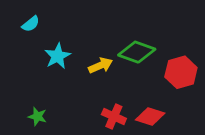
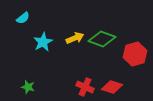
yellow arrow: (100, 65) -> (75, 38), moved

